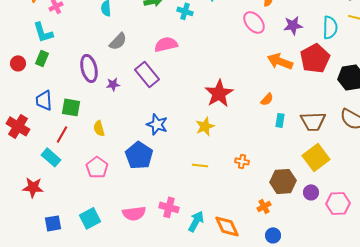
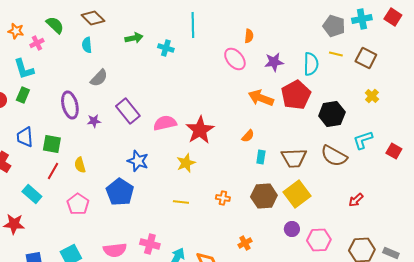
pink semicircle: (166, 44) -> (165, 123), moved
red line: (62, 134) -> (53, 171), moved
brown hexagon: (283, 181) -> (264, 196), moved

